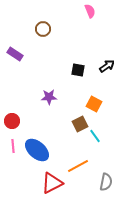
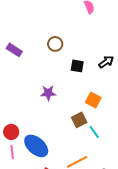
brown circle: (43, 29) -> (55, 44), moved
red circle: (12, 121) -> (11, 132), moved
pink line: (13, 146) -> (12, 152), moved

